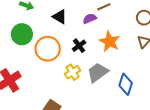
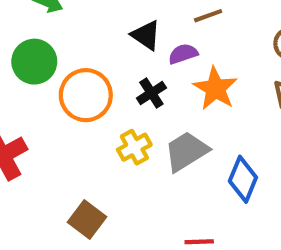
black triangle: (60, 17) -> (146, 35), moved
purple semicircle: (90, 19) -> (183, 54), moved

